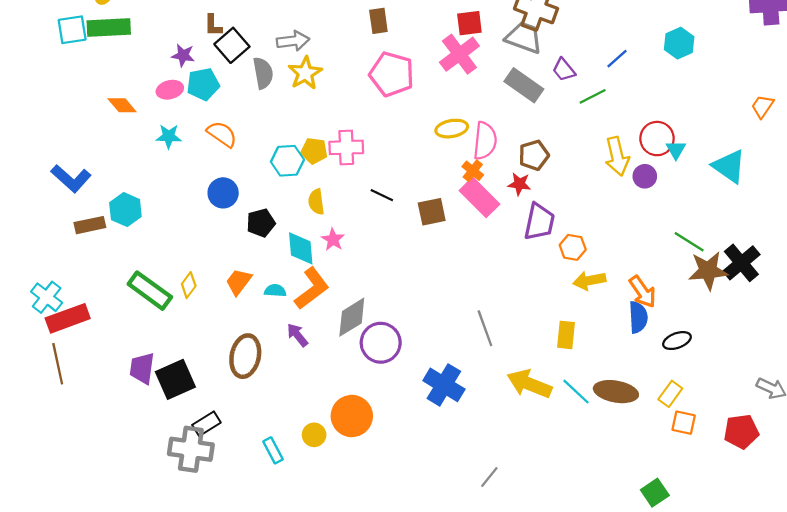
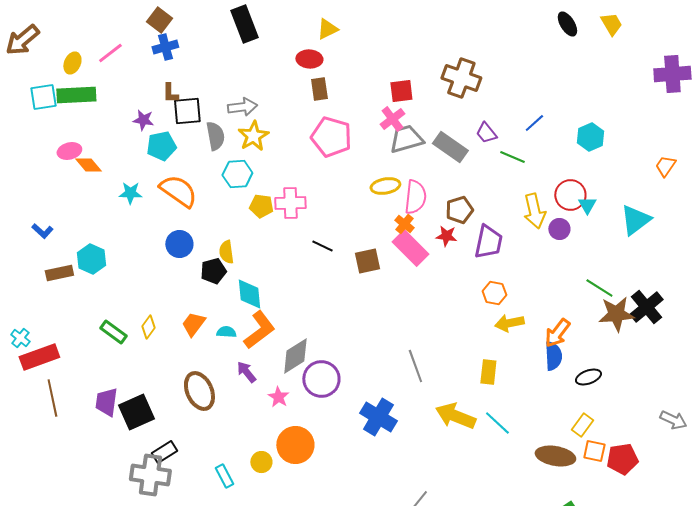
gray trapezoid: (524, 38) -> (406, 139), moved, turned -36
cyan hexagon: (679, 43) -> (590, 137), moved
black square: (232, 45) -> (187, 111), turned 36
pink cross: (459, 54) -> (392, 119), size x0.7
pink ellipse: (170, 90) -> (69, 151), moved
green line: (593, 96) -> (512, 157), turned 50
orange semicircle: (222, 134) -> (178, 191), size x1.4
cyan hexagon: (287, 161) -> (237, 174), moved
cyan triangle: (729, 166) -> (635, 220), turned 48
blue L-shape: (71, 178) -> (42, 231), size x0.6
yellow semicircle: (316, 202) -> (226, 252), moved
purple trapezoid: (539, 222) -> (488, 242), moved
pink star: (333, 240) -> (278, 397), moved
green rectangle: (150, 291) -> (113, 332), size x0.7
orange arrow: (643, 292) -> (557, 333), turned 72
cyan cross: (47, 297) -> (20, 338), size x0.7
brown ellipse: (245, 356) -> (199, 391), turned -36
brown line: (58, 364) -> (52, 398), moved
brown ellipse: (616, 392) -> (555, 456), moved
red pentagon: (741, 432) -> (622, 459), moved

